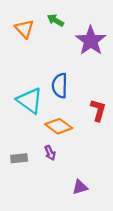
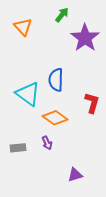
green arrow: (55, 20) -> (62, 15), moved, turned 98

